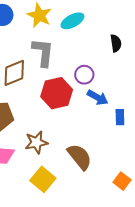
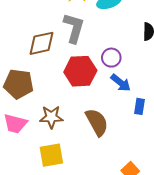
brown semicircle: (80, 157) -> (97, 122), moved
yellow square: (43, 179) -> (51, 155), turned 30

